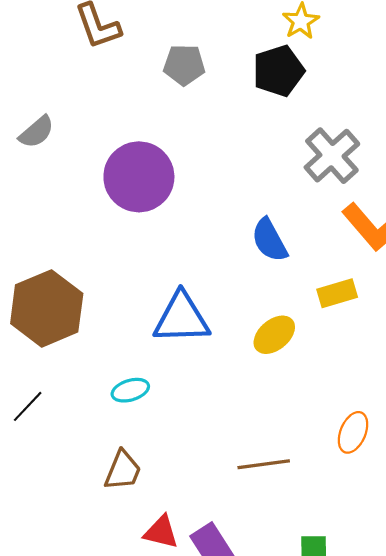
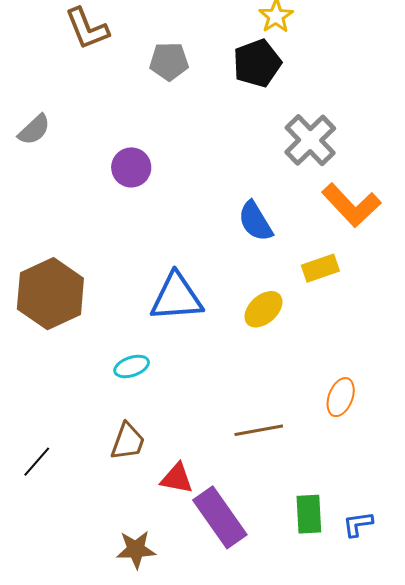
purple circle: (139, 177) -> (131, 167), size x0.6
black line: (28, 406) -> (37, 462), moved
red triangle: (161, 532) -> (177, 478), moved

